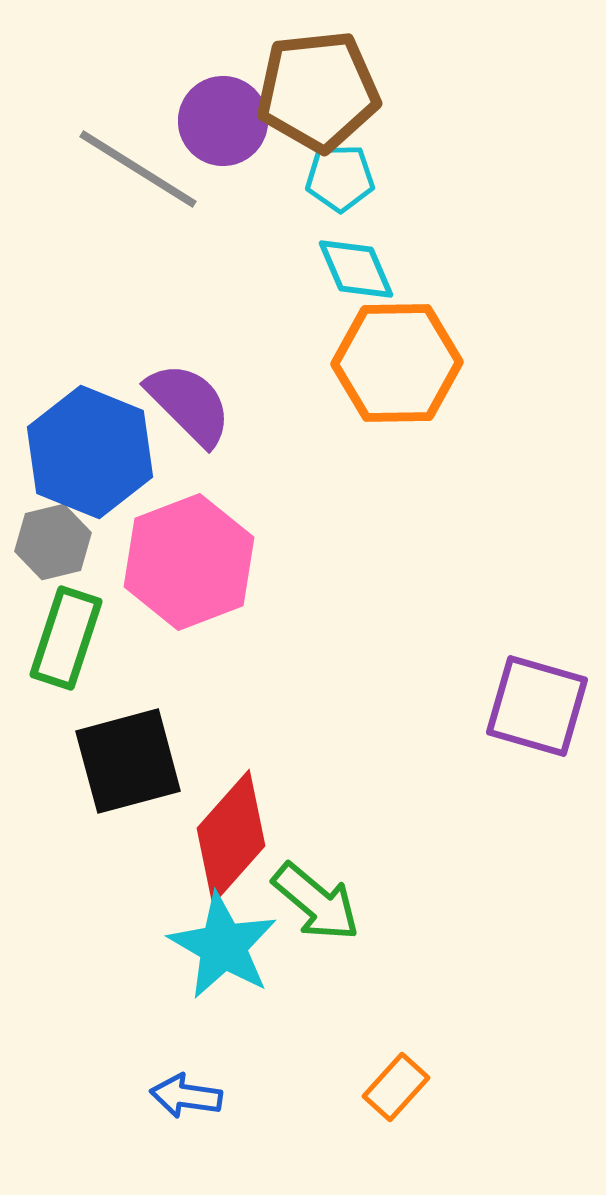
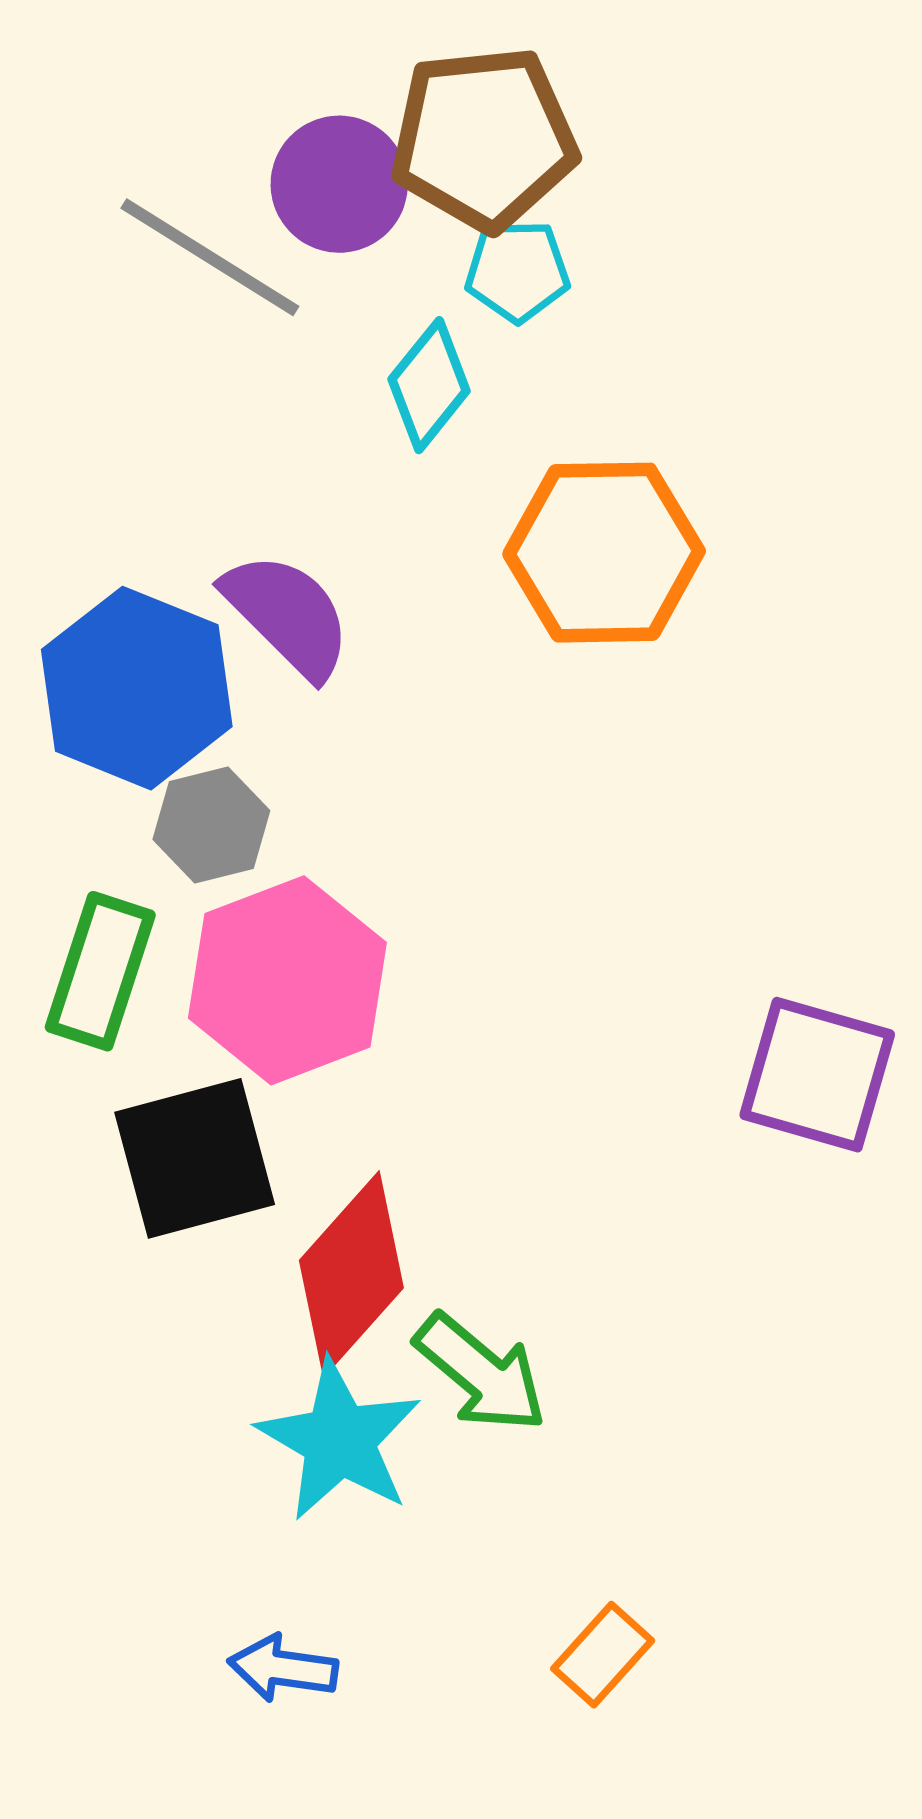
cyan diamond: (356, 269) -> (429, 385), moved, turned 62
gray hexagon: (53, 542) -> (211, 825), moved
pink hexagon: (189, 562) -> (287, 980), moved

